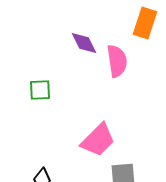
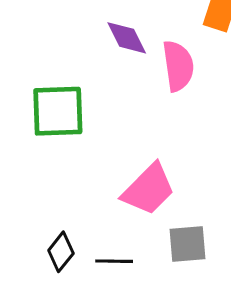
green square: (40, 90) -> (58, 111), size x1.6

